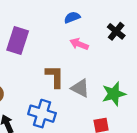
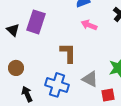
gray triangle: (80, 88) -> (90, 79), moved

